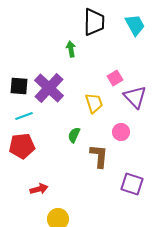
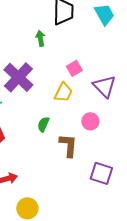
pink square: (115, 78) -> (74, 68), moved
yellow trapezoid: (94, 103) -> (63, 92), turned 45

